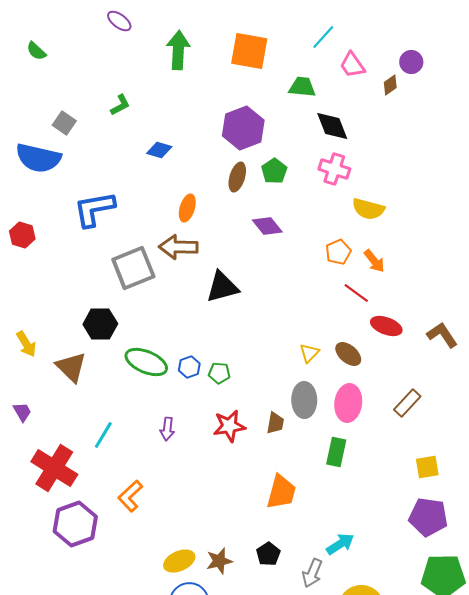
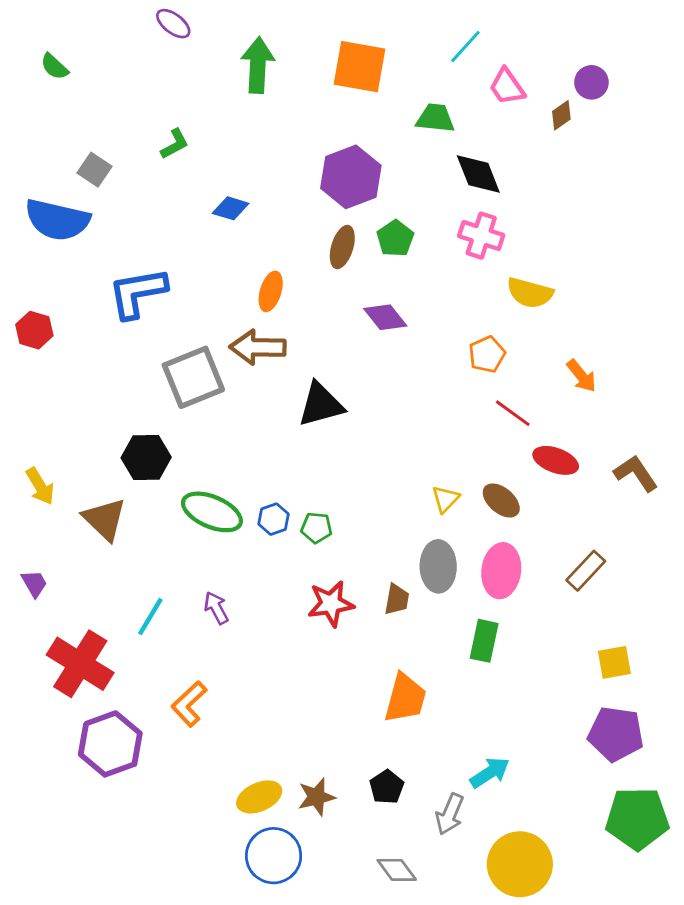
orange arrow: (374, 261) -> (581, 376), moved
purple arrow: (167, 429) -> (216, 608), moved, turned 145

